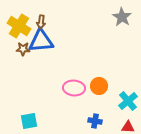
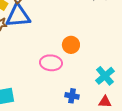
orange circle: (99, 86) -> (71, 45), moved

